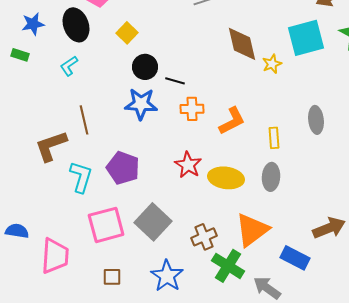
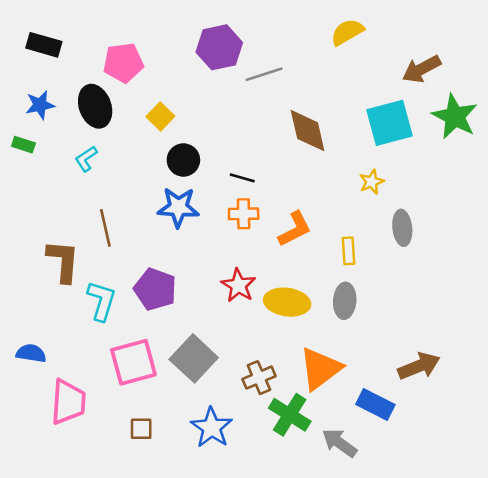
yellow star: (272, 64) -> (372, 182), moved
black line: (175, 81) -> (242, 178), moved
brown L-shape: (51, 146) -> (63, 261), turned 114
blue semicircle: (17, 231) -> (31, 353), moved

